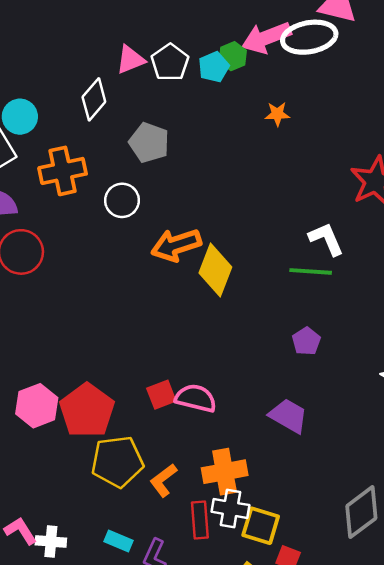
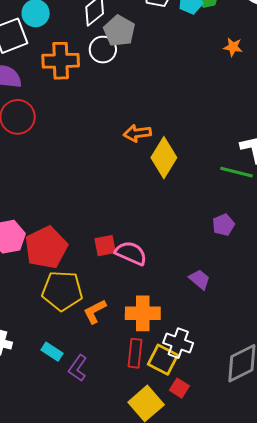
gray pentagon: (149, 143) -> (119, 31), moved
white circle: (122, 200) -> (103, 50), moved
orange arrow: (176, 245) -> (137, 133), size x0.7
purple trapezoid: (288, 416) -> (199, 279), size x0.7
white cross: (231, 508) -> (178, 343), moved
red rectangle: (200, 520) -> (135, 353), moved

